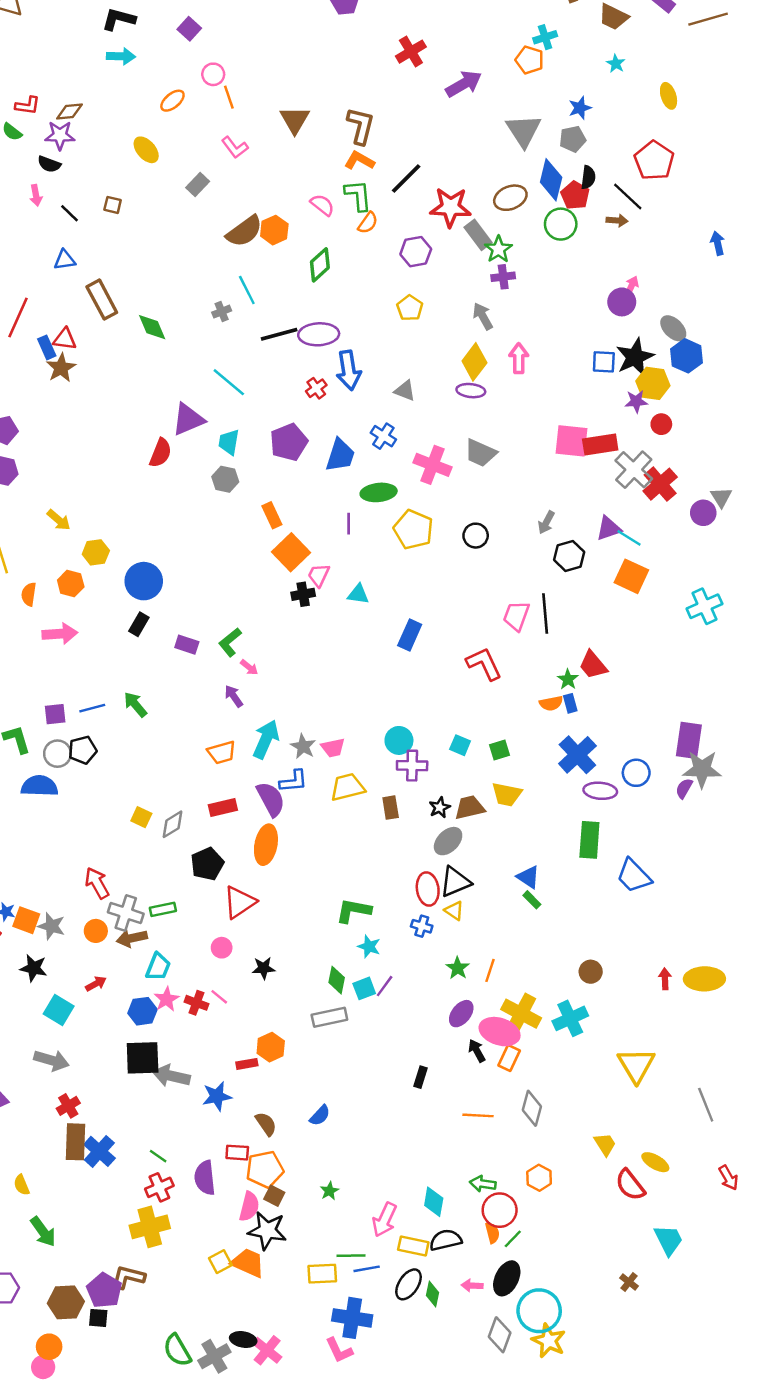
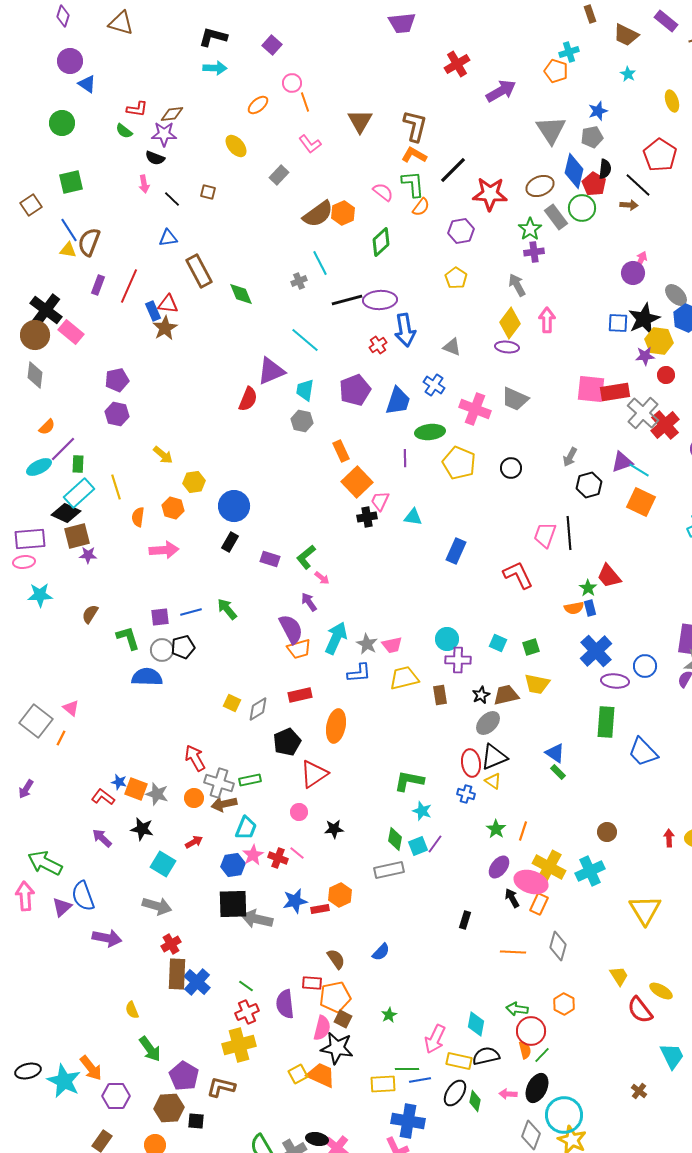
gray rectangle: (478, 235) -> (556, 217), moved
purple semicircle: (271, 799) -> (291, 629), moved
blue star: (217, 1096) -> (295, 901), moved
purple pentagon: (104, 1290) -> (184, 1076), moved

